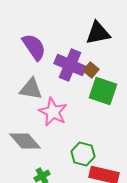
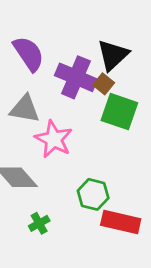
black triangle: (98, 33) -> (113, 55), moved, turned -32

